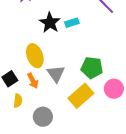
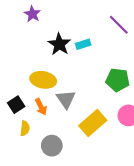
yellow ellipse: (35, 56) -> (43, 80), turned -60
green pentagon: (92, 68) -> (118, 80), moved

